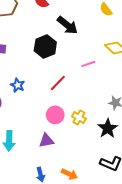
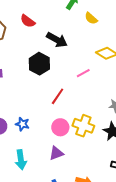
blue star: (18, 85) -> (22, 124), moved
yellow cross: (79, 117) -> (83, 126), size x1.5

